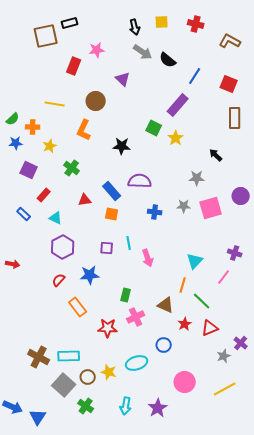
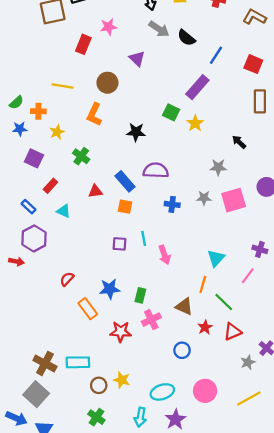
purple hexagon: (63, 247) -> (34, 238), moved
blue star: (90, 275) -> (110, 289), moved
cyan ellipse: (137, 363) -> (162, 392), moved
gray square: (64, 385) -> (36, 394), moved

